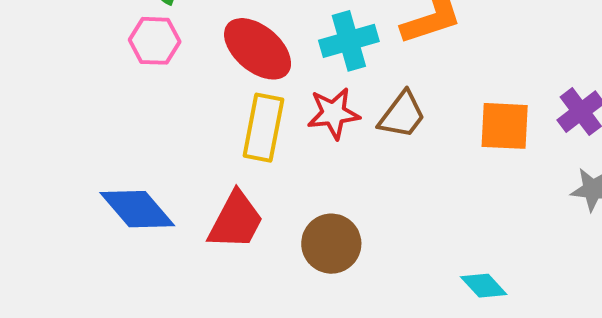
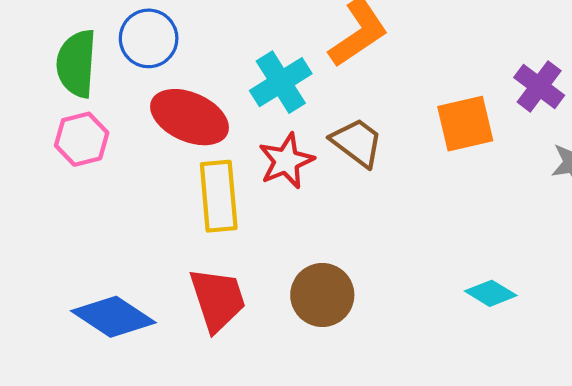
brown trapezoid: (402, 115) -> (357, 142), turned -74
red trapezoid: (236, 221) -> (218, 299), turned -30

